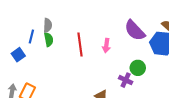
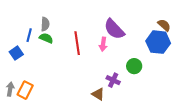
purple semicircle: (135, 30) -> (114, 29), moved
green semicircle: (49, 39) -> (46, 38), turned -56
purple cross: (126, 80) -> (113, 80), moved

